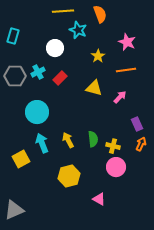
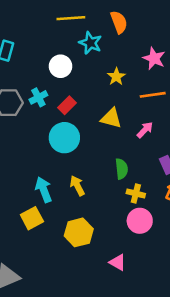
cyan circle: (37, 112) -> (64, 138), moved
green semicircle: (93, 139) -> (122, 169), moved
yellow square: (21, 159) -> (32, 218), moved

